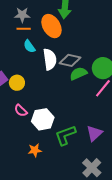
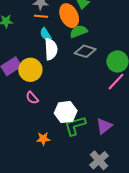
white semicircle: (50, 59) -> (51, 49), moved
green semicircle: (78, 74) -> (79, 31), moved
yellow circle: (17, 83) -> (30, 70), size x1.5
white hexagon: (43, 119) -> (66, 112), moved

